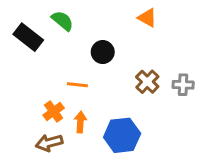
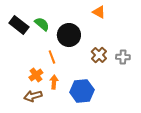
green semicircle: (62, 21) -> (42, 24), moved
black circle: (103, 52) -> (69, 35), size x1.5
orange line: (77, 85) -> (52, 57), turned 64

